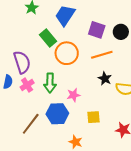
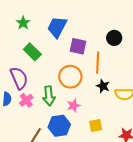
purple square: (97, 30) -> (78, 46), moved
green rectangle: (48, 38) -> (32, 52), moved
orange circle: (67, 53) -> (70, 77), moved
orange line: (102, 55) -> (98, 63), turned -65

